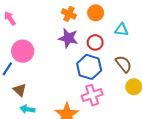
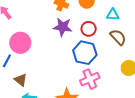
brown semicircle: (124, 64) -> (118, 37), moved

